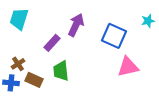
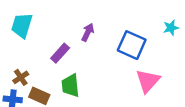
purple arrow: (76, 25) -> (88, 32), size x0.7
pink triangle: (128, 67) -> (148, 81), turned -35

